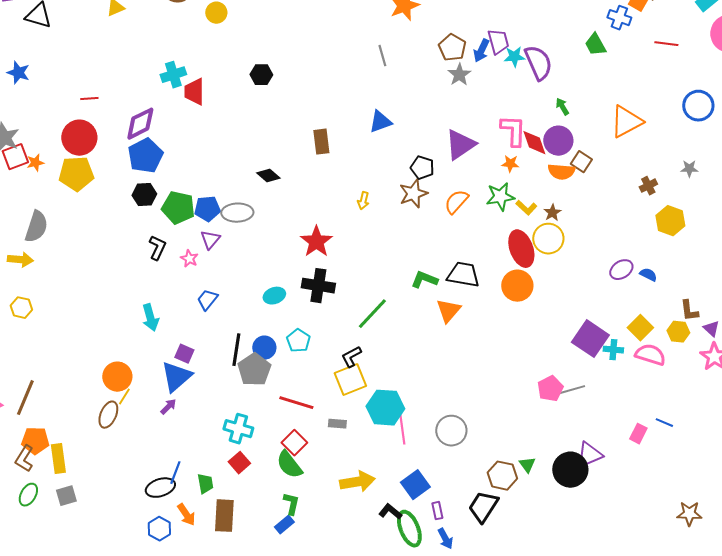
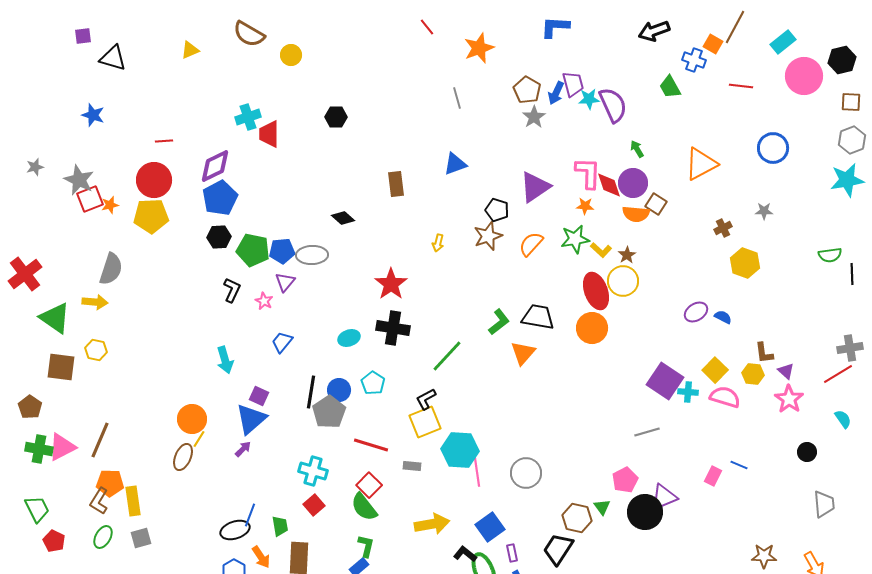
green L-shape: (424, 280) -> (499, 322), turned 120
pink pentagon: (550, 389) -> (625, 480), moved

